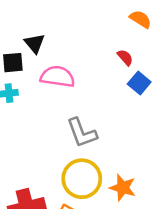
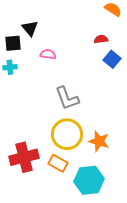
red semicircle: (125, 57) -> (101, 39), turned -56
pink semicircle: (57, 77) -> (48, 54), size x0.6

